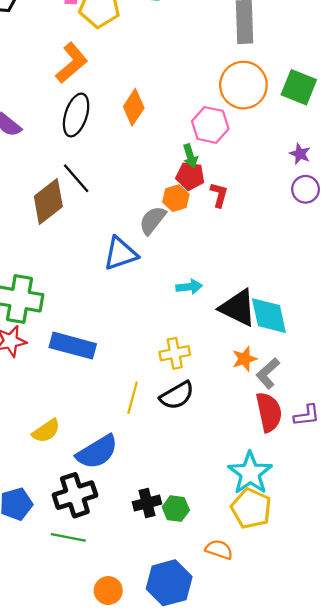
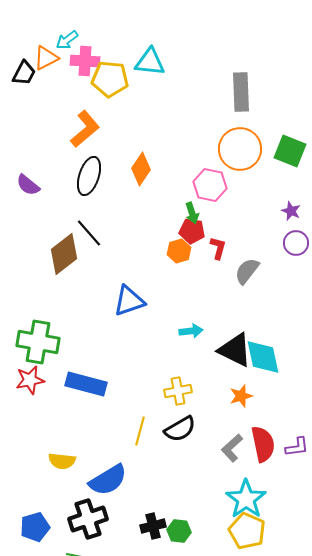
gray semicircle: (153, 220) -> (247, 271), moved
gray L-shape: (268, 373) -> (232, 448), moved
yellow semicircle: (46, 431) -> (62, 461), turned 40

